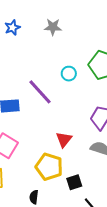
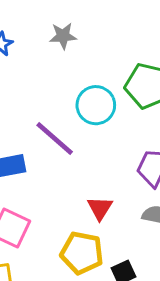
cyan circle: (69, 74) -> (96, 105), size x1.6

